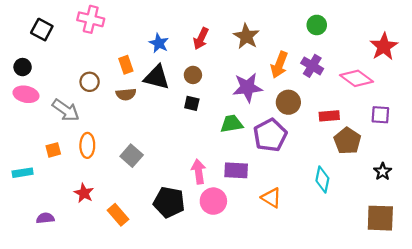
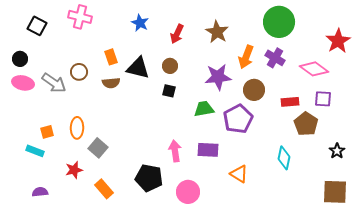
green circle: (317, 25) -> (279, 22), size x1.8
blue star: (159, 43) -> (140, 23), moved
gray arrow: (66, 110) -> (54, 83), moved
purple square: (380, 115) -> (323, 99), moved
gray square: (132, 156) -> (98, 148), moved
cyan rectangle: (23, 173) -> (35, 151), moved, turned 30
red star: (84, 193) -> (74, 170), turned 30
pink circle: (213, 201) -> (188, 192), moved

